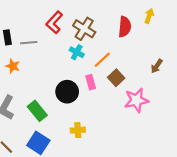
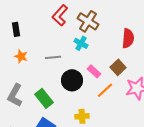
red semicircle: (125, 27) -> (128, 38), moved
gray line: (29, 43) -> (53, 57), moved
orange line: (102, 60) -> (105, 90), moved
pink rectangle: (91, 82) -> (94, 71), turned -32

